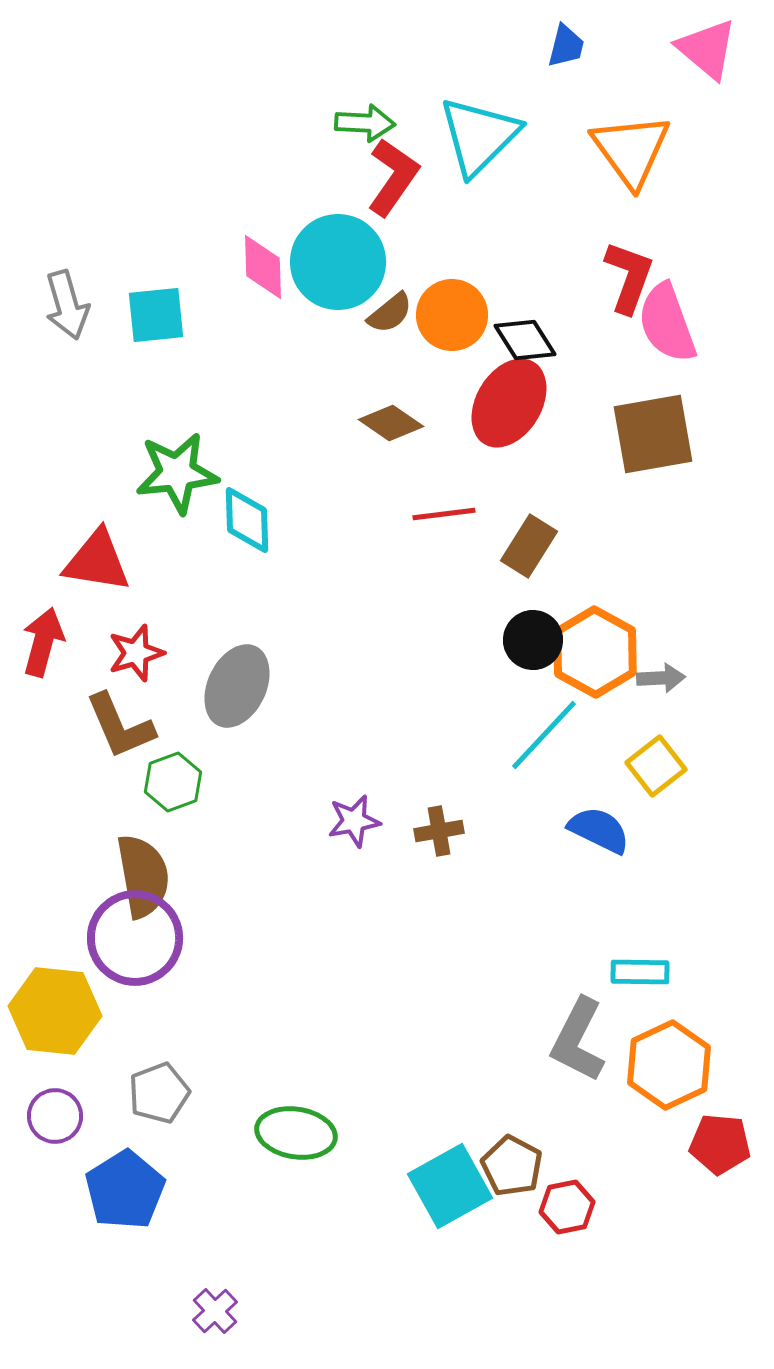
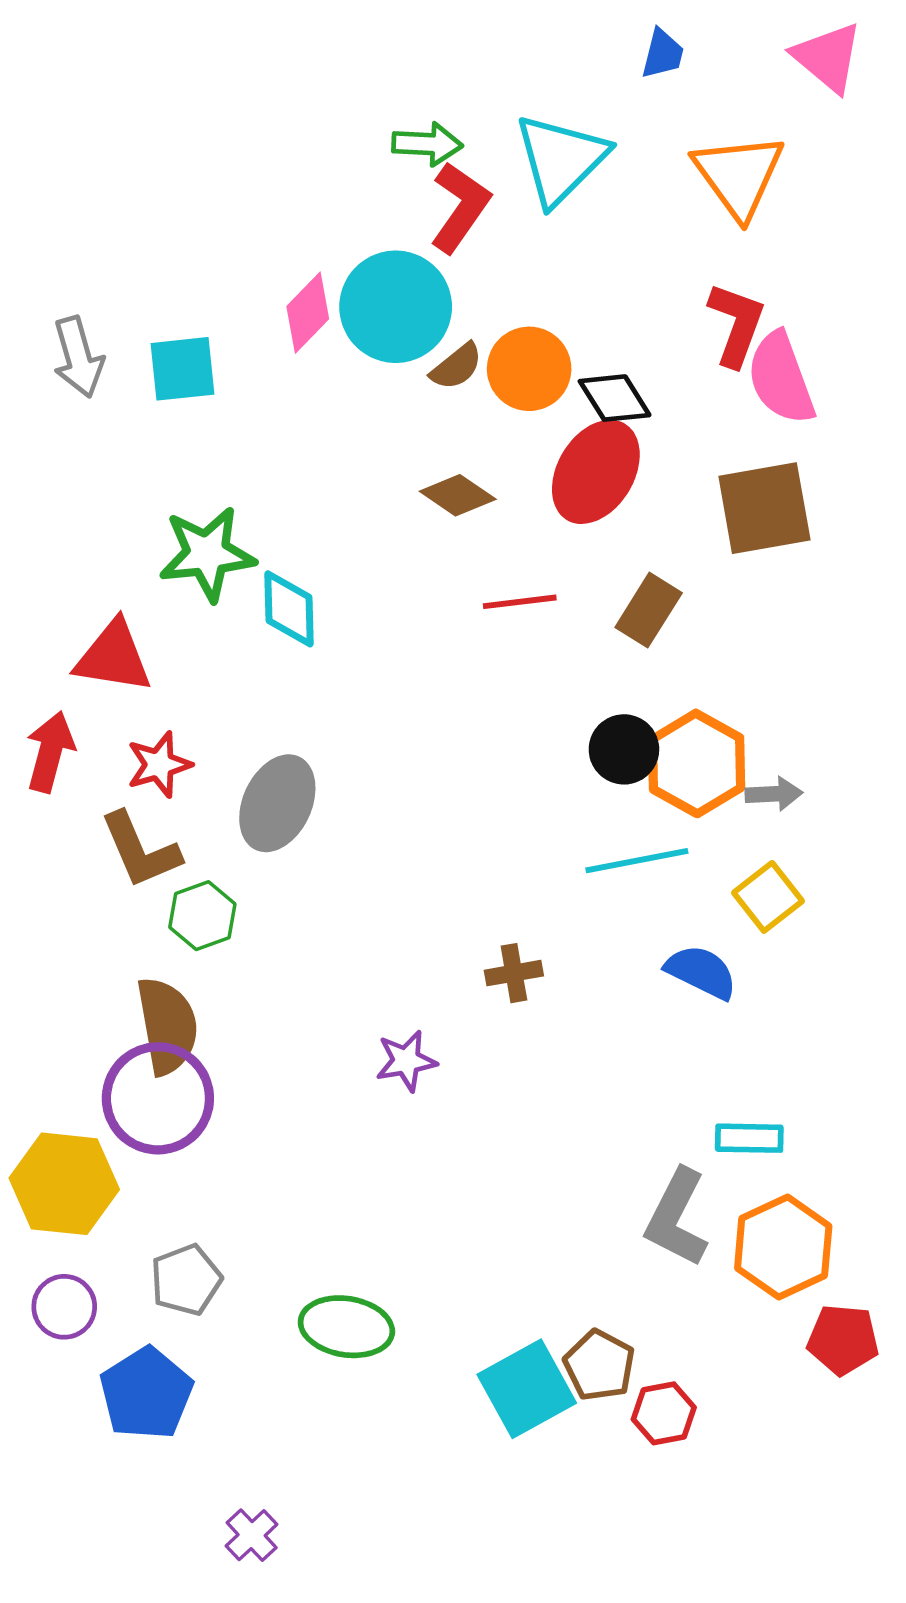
pink diamond: (263, 267) -> (308, 313), turned 46
brown rectangle: (529, 546) -> (649, 610), moved
cyan line: (544, 735) -> (637, 861), turned 36
purple star: (354, 821) -> (406, 1061), moved

